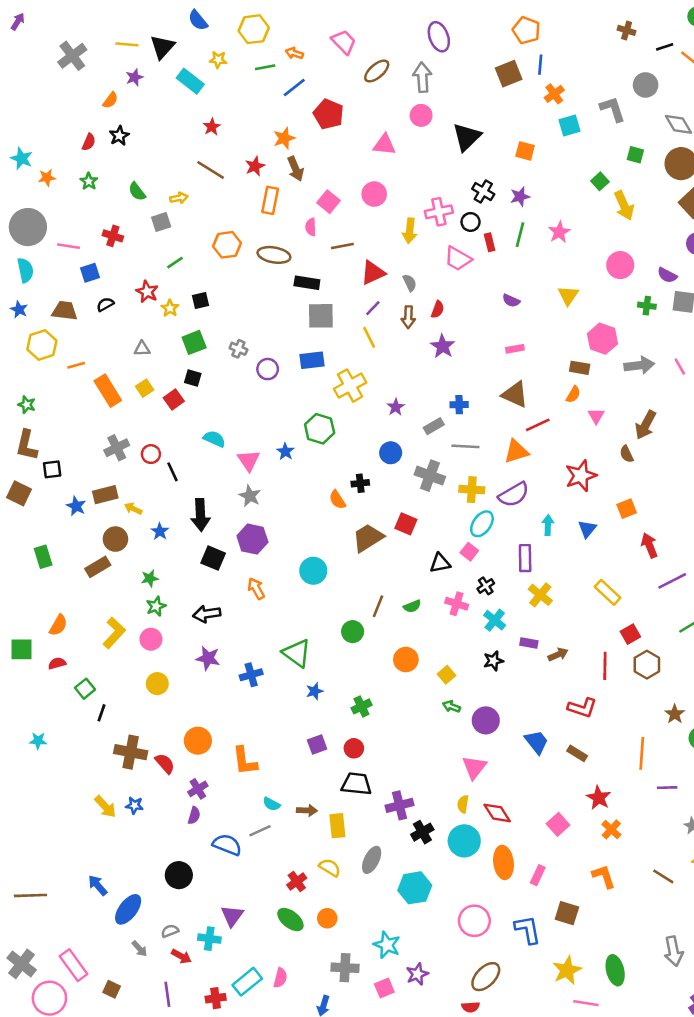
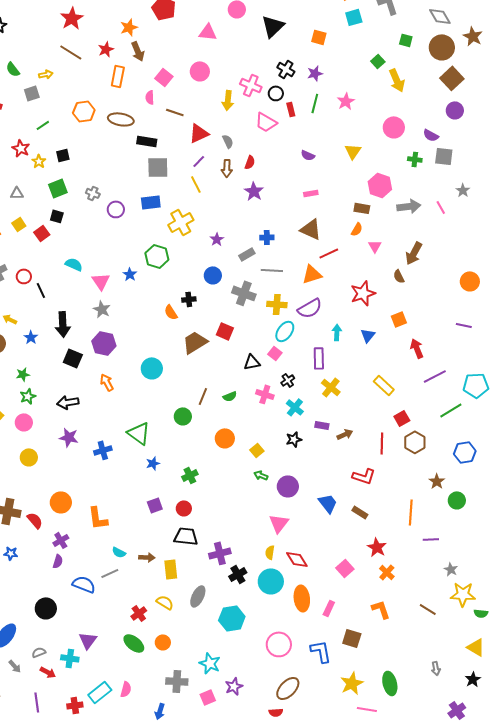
red star: (212, 127) -> (72, 18), size x1.6
pink cross: (439, 212) -> (251, 85), turned 35
brown line: (342, 246) -> (175, 112), turned 30
gray arrow: (673, 951) -> (436, 668), size x0.6

